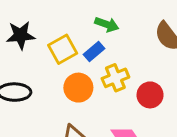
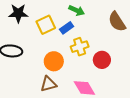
orange circle: (78, 88) -> (54, 61), moved

